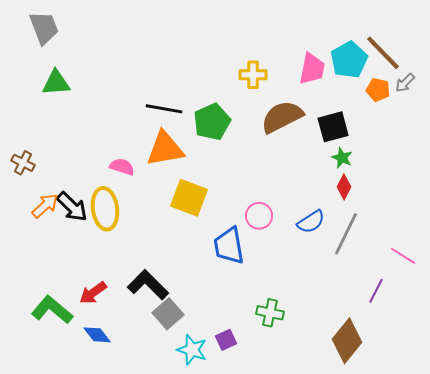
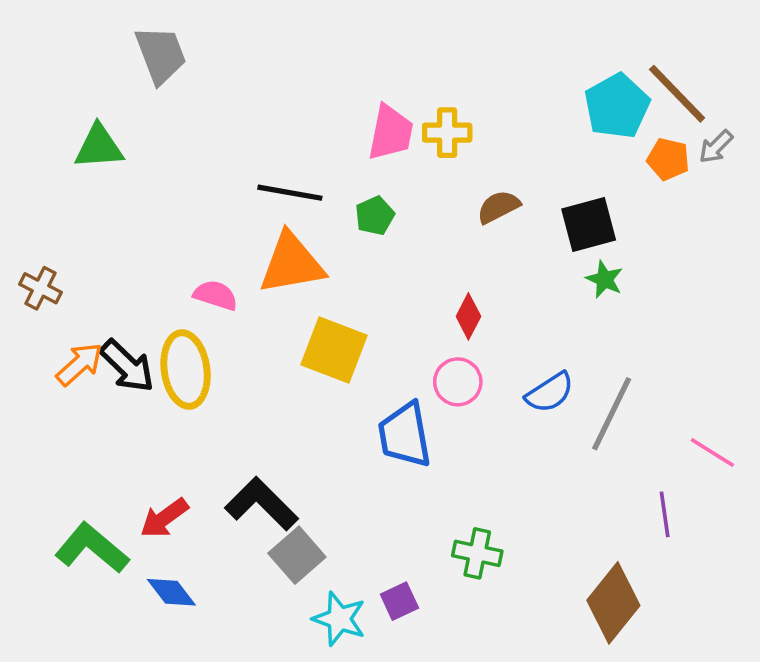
gray trapezoid: (44, 28) -> (161, 55), moved
pink trapezoid: (312, 69) -> (391, 133), moved
brown semicircle: (282, 117) -> (498, 207), size x0.6
green pentagon: (212, 122) -> (375, 216), size x0.6
red diamond: (344, 187) -> (468, 316), moved
purple line: (376, 291) -> (665, 514), turned -35

